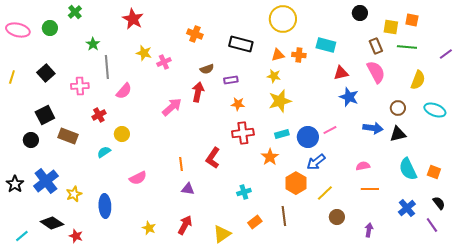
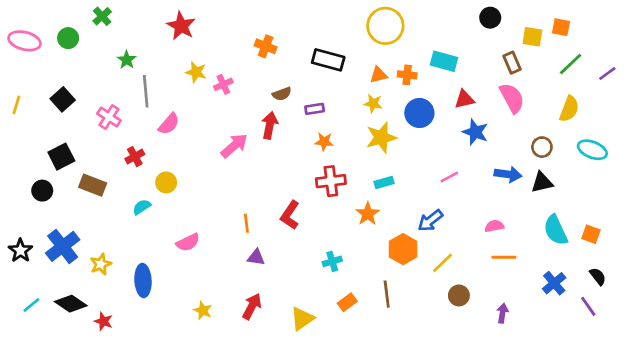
green line: (407, 47) -> (571, 64), moved, turned -48
pink cross: (80, 86) -> (109, 117), turned 36
blue circle: (308, 137) -> (419, 113), moved
cyan line: (22, 236) -> (31, 305), moved

